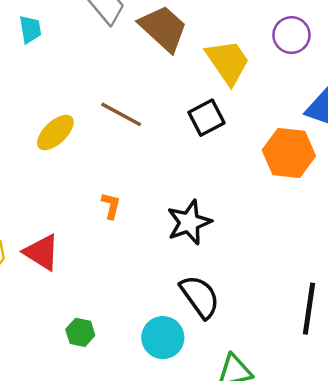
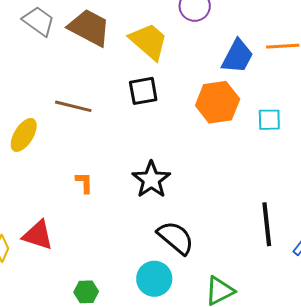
black square: (206, 118) -> (143, 91), turned 32

